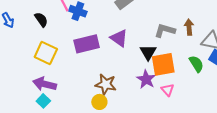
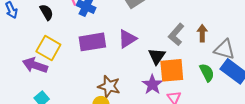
gray L-shape: (165, 30) -> (176, 34), turned -70
purple triangle: (119, 38) -> (127, 39), turned 48
purple arrow: (45, 84) -> (35, 65), moved

